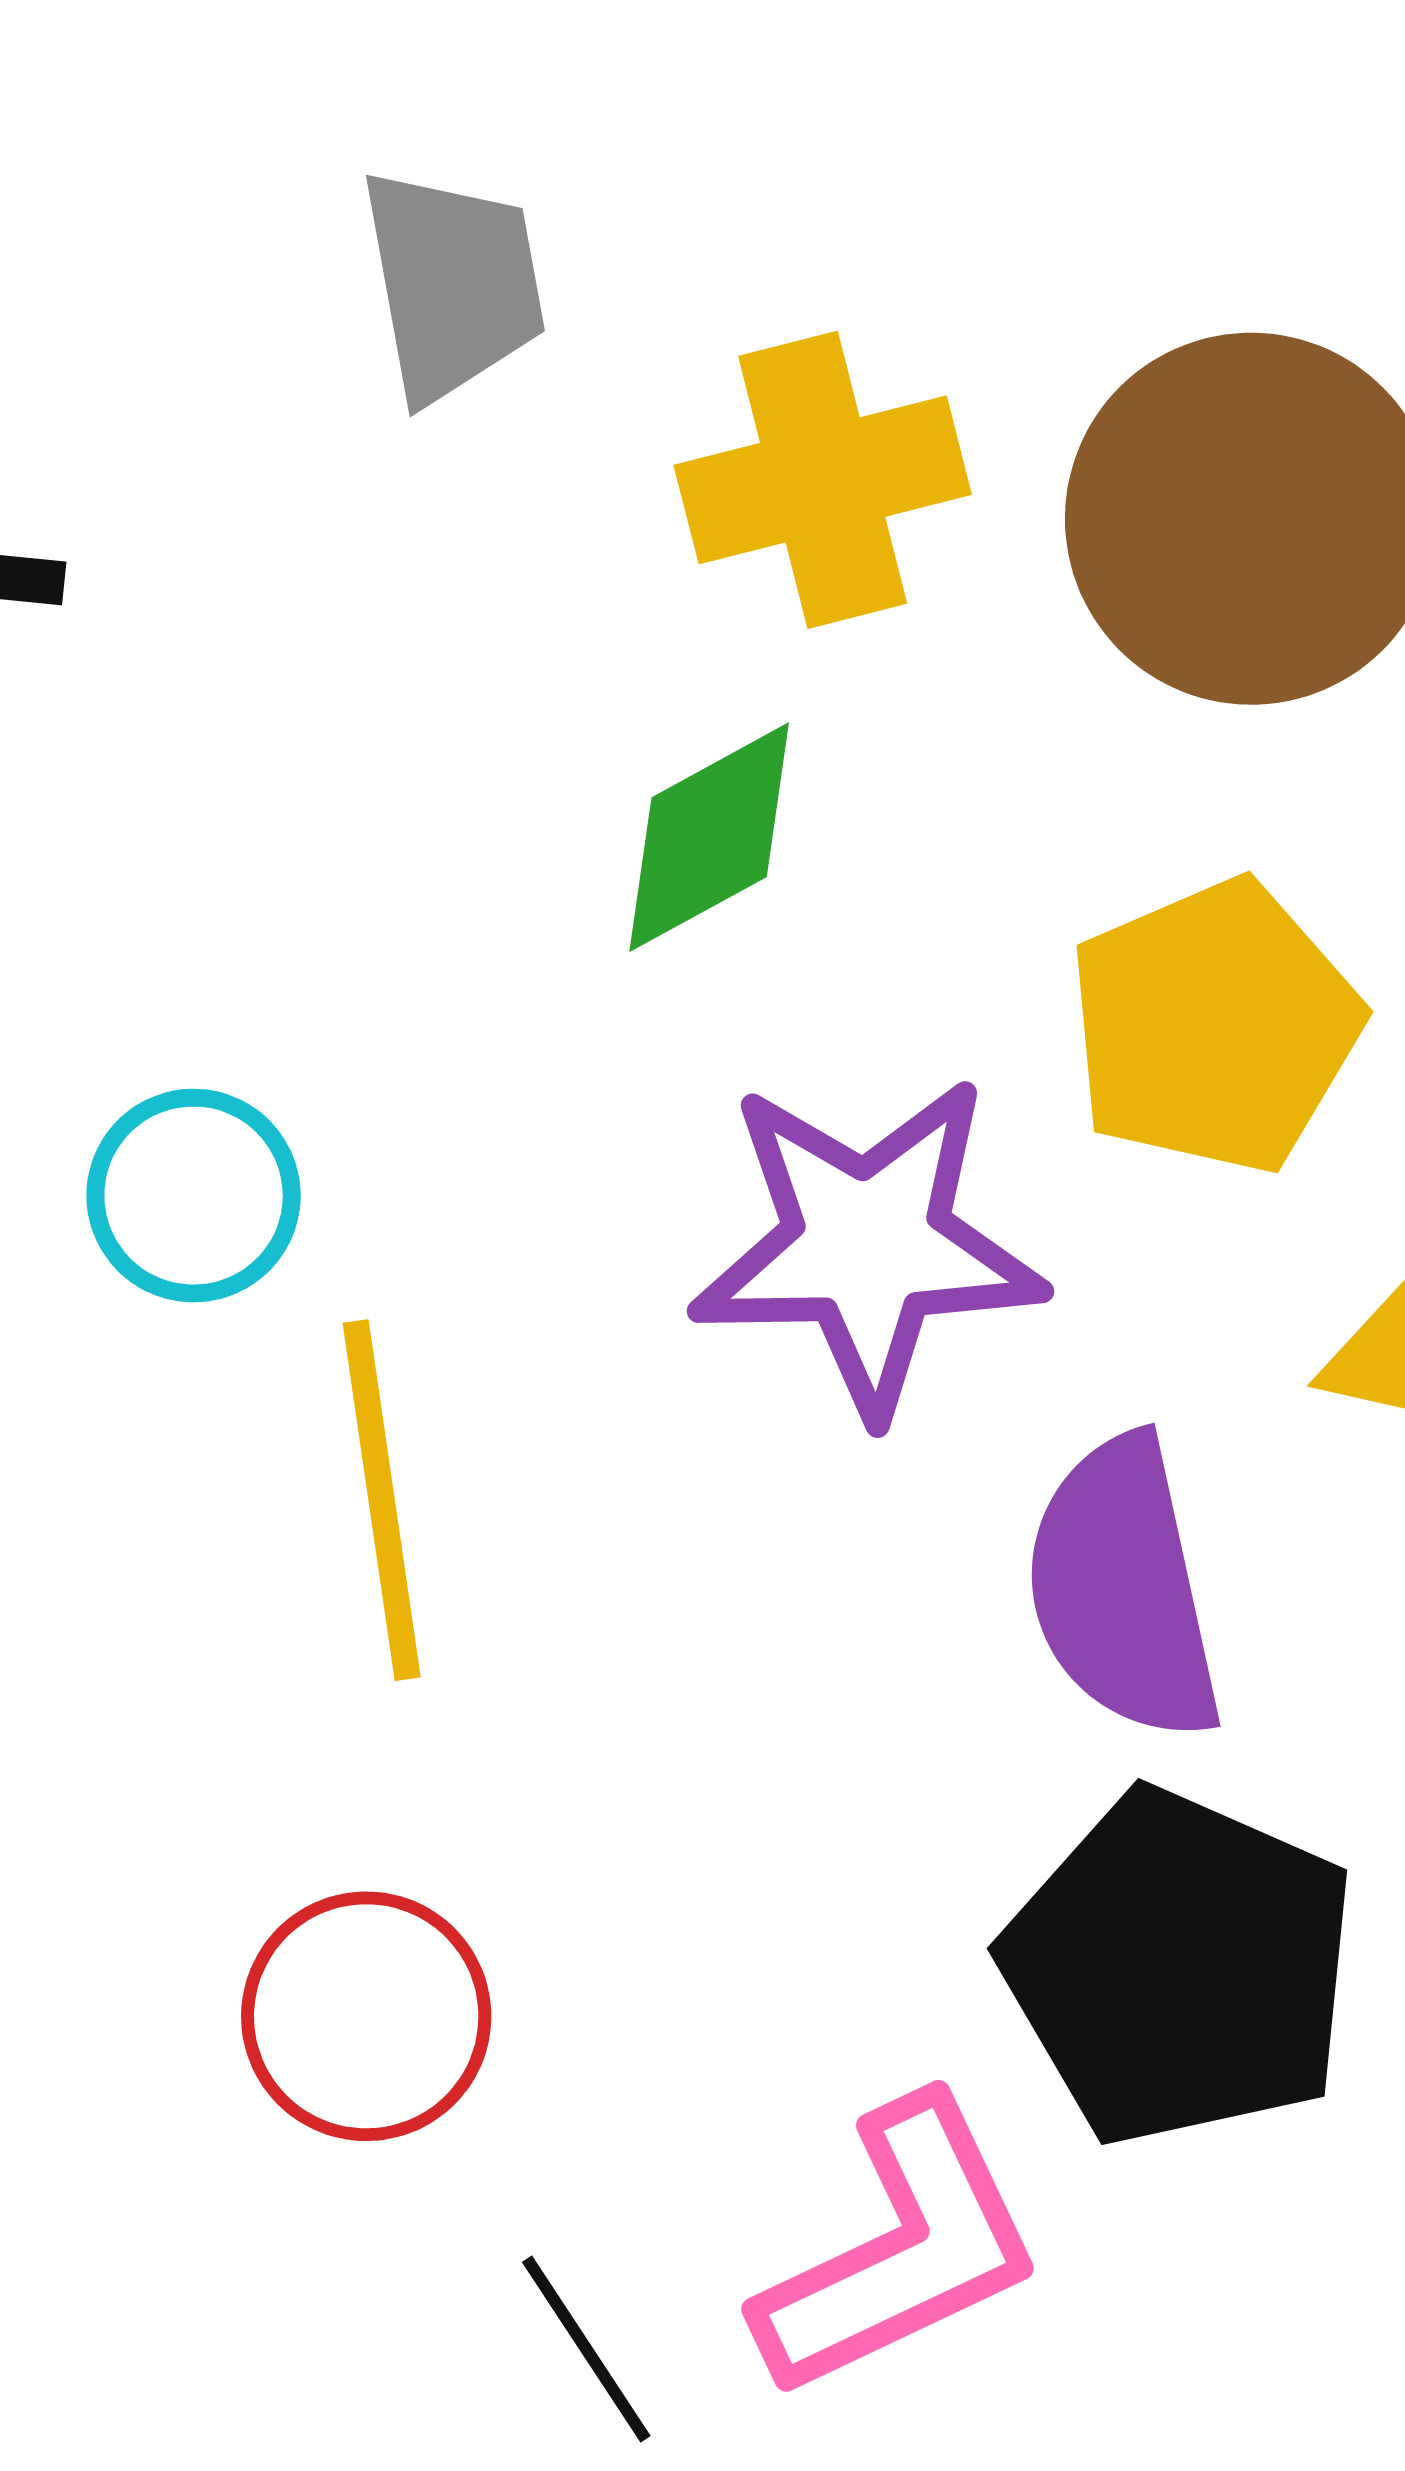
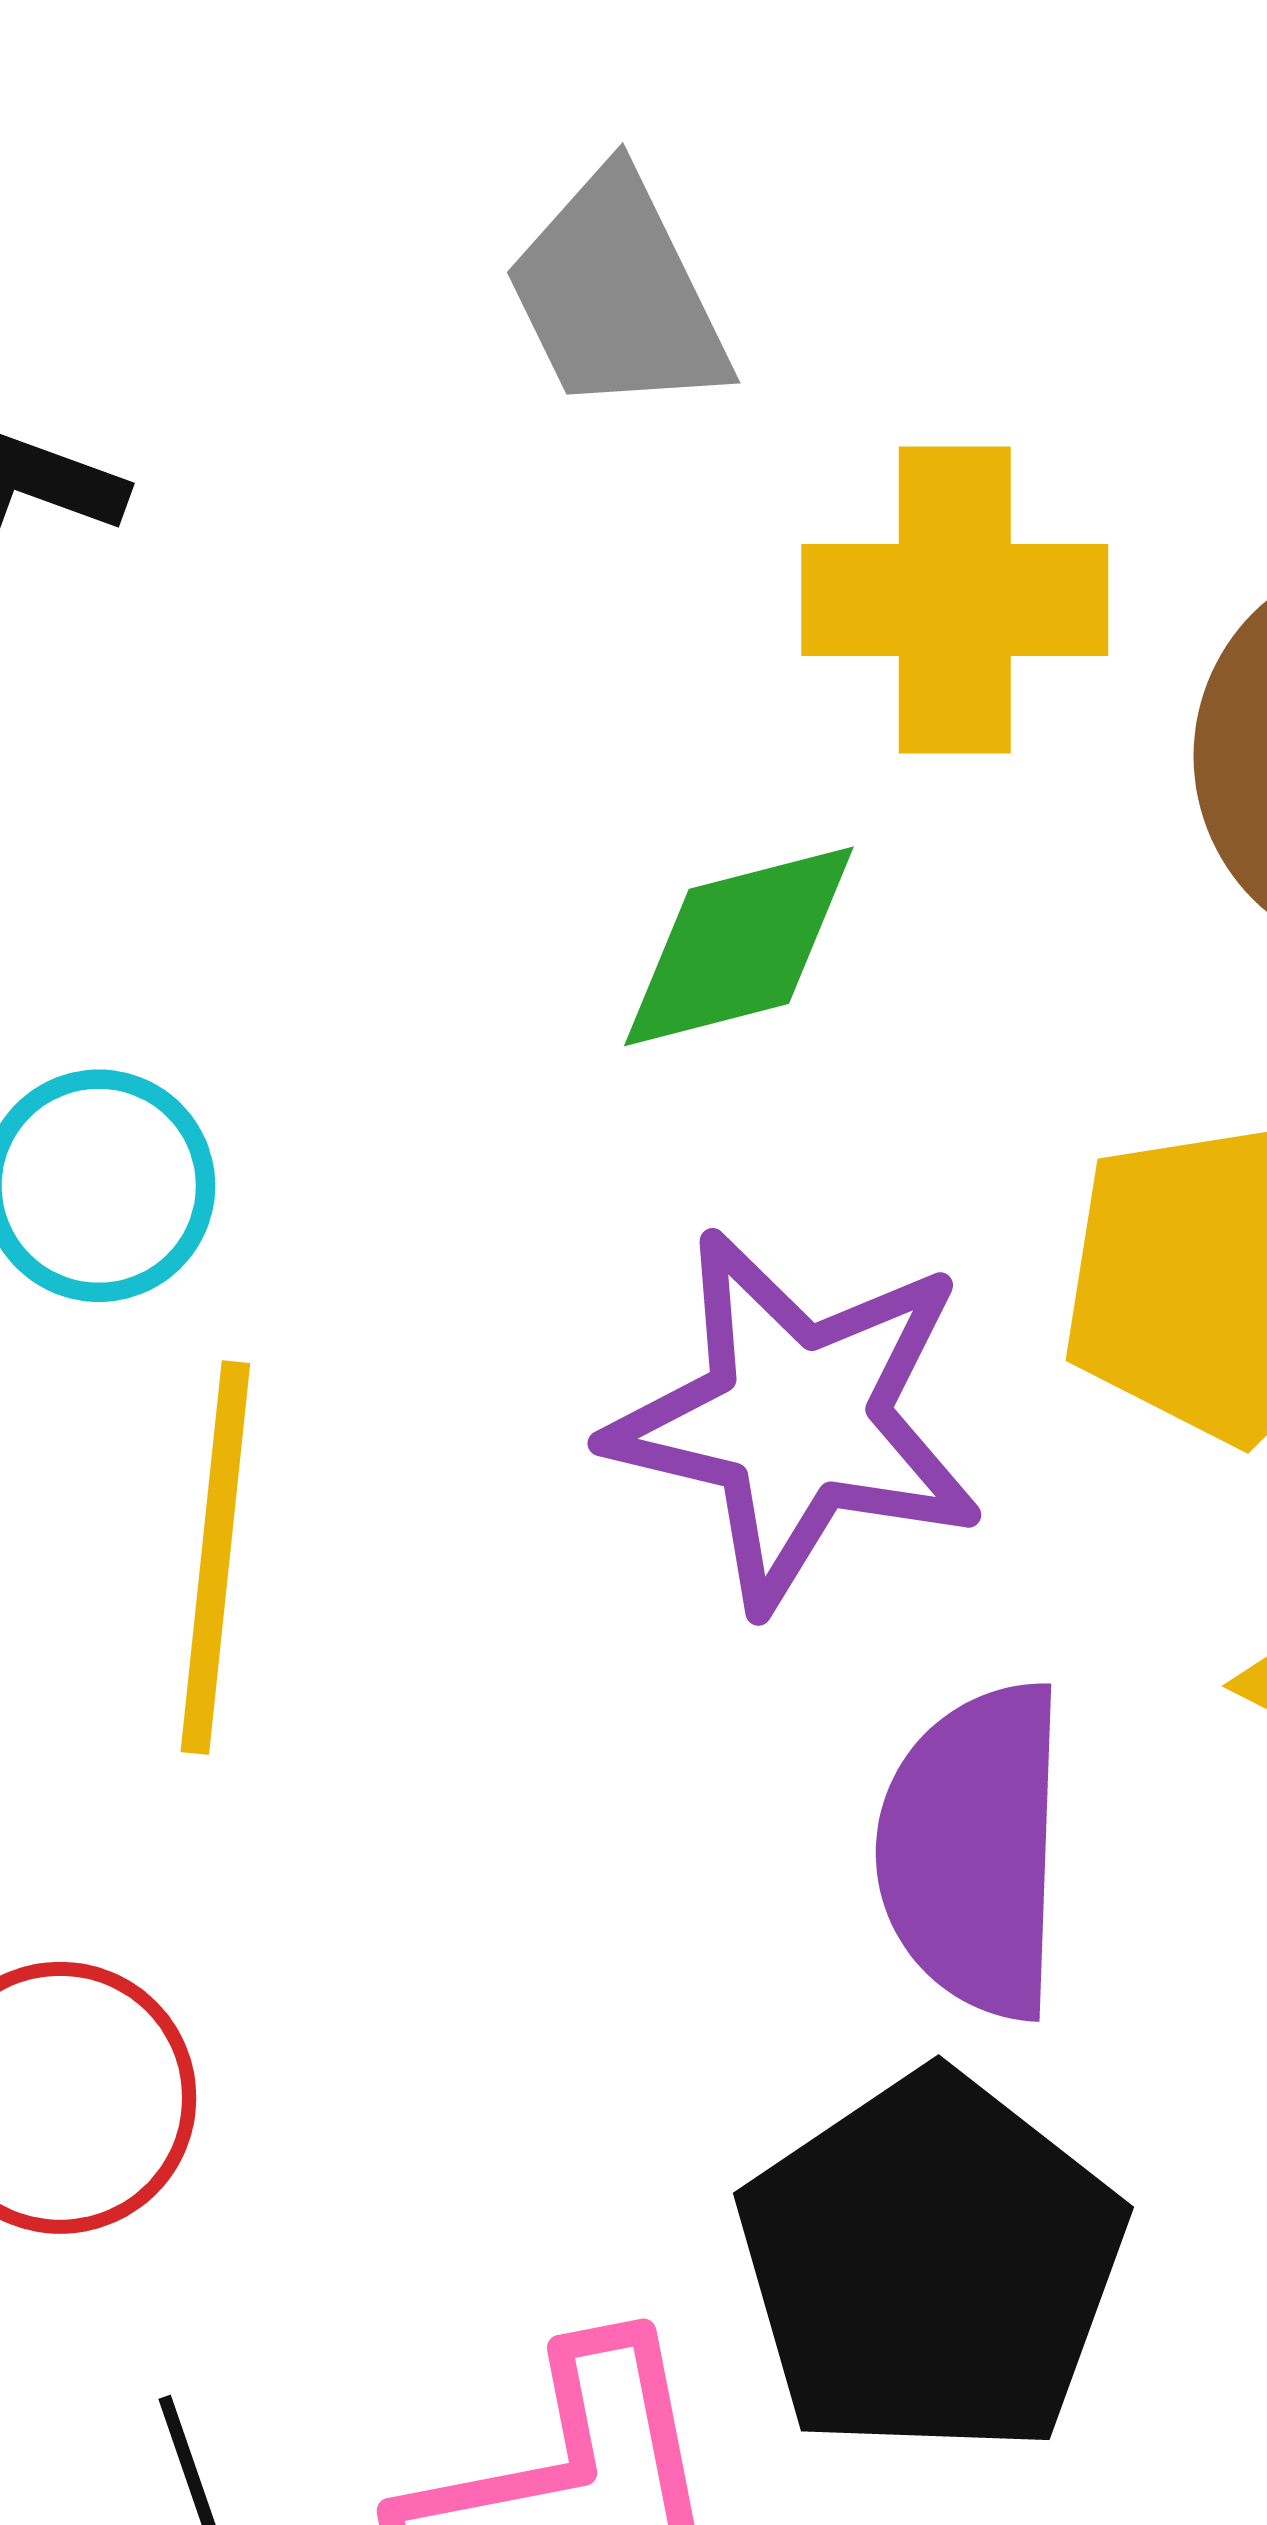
gray trapezoid: (453, 284) -> (617, 294), turned 150

